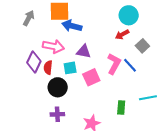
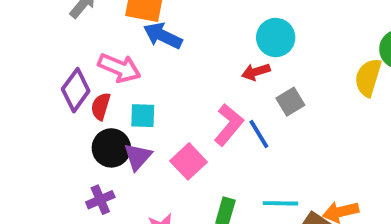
purple triangle: (84, 52) -> (138, 157), moved, turned 49
pink square: (91, 77) -> (188, 161), moved, turned -30
purple cross: (57, 114) -> (100, 200), turned -32

